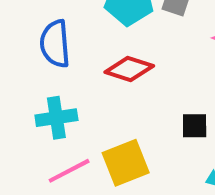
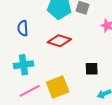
blue semicircle: (55, 44) -> (23, 28), size x0.7

